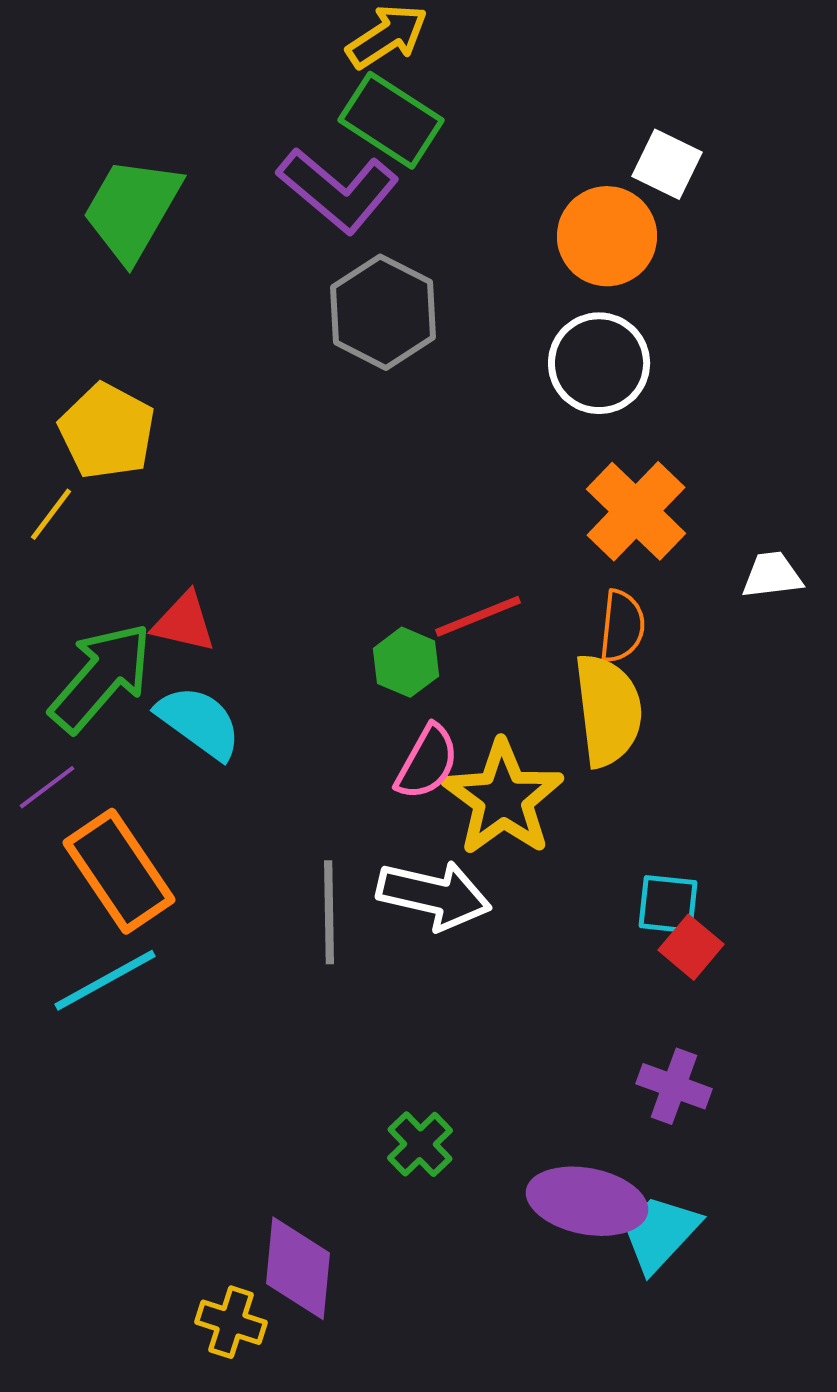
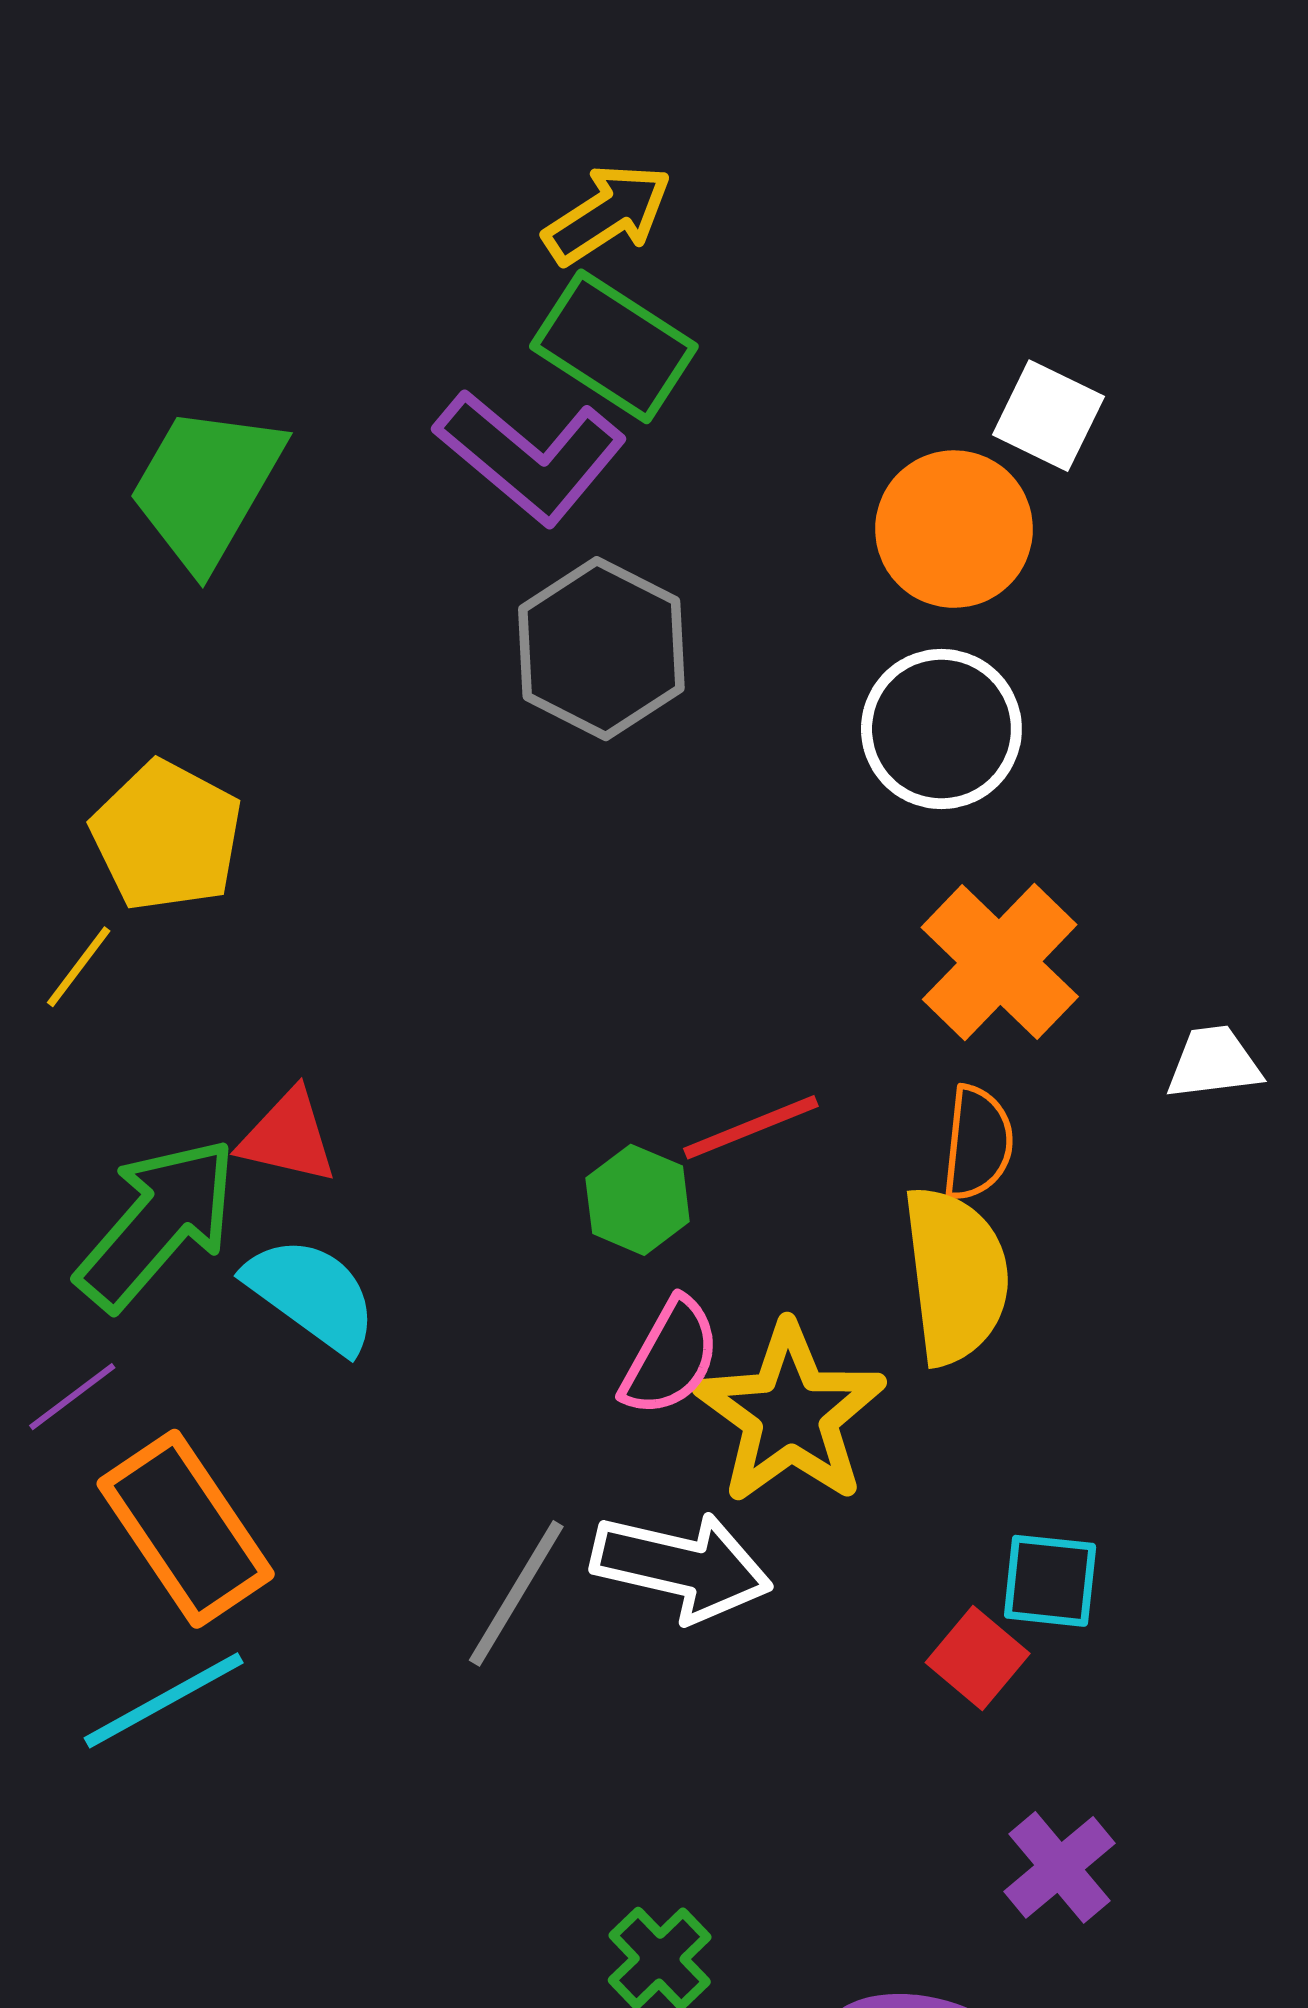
gray line: (329, 912) -> (516, 1593), turned 32
red square: (691, 947) -> (978, 1658), moved
purple cross: (674, 1086) -> (1059, 1867), turned 30

